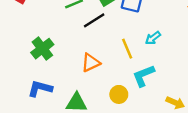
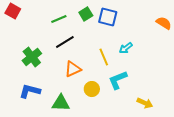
black line: (94, 20) -> (65, 42), moved
yellow circle: (119, 94) -> (92, 89), moved

